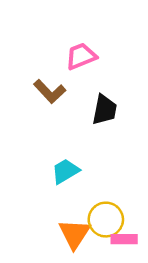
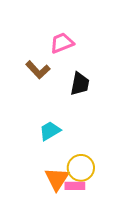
pink rectangle: (124, 239) -> (75, 186), moved

